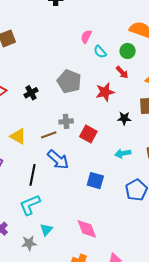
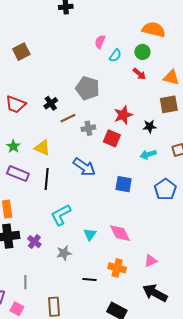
cyan semicircle: (100, 52) -> (115, 56), turned -96
red star: (105, 92) -> (123, 115), moved
black star: (124, 118) -> (150, 126), moved
brown line: (49, 135) -> (68, 118), moved
black line: (32, 175) -> (47, 179), moved
cyan triangle: (46, 230) -> (90, 234), moved

